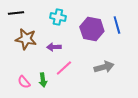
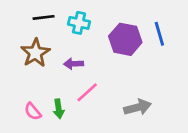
black line: (16, 13) -> (44, 17), moved
brown star: (26, 39) -> (35, 53), turned 30
gray arrow: (104, 67) -> (138, 107), moved

